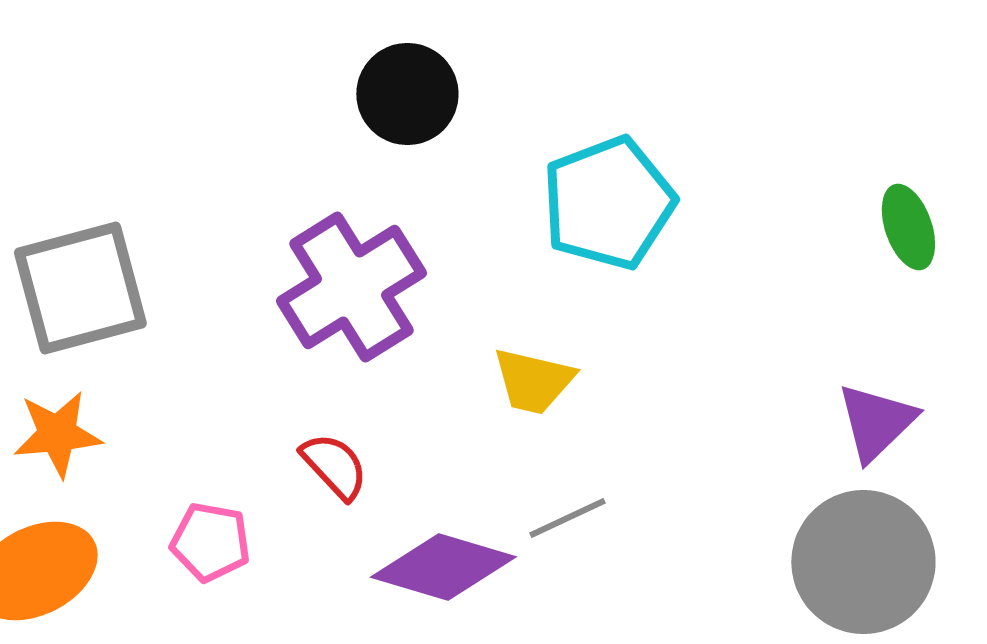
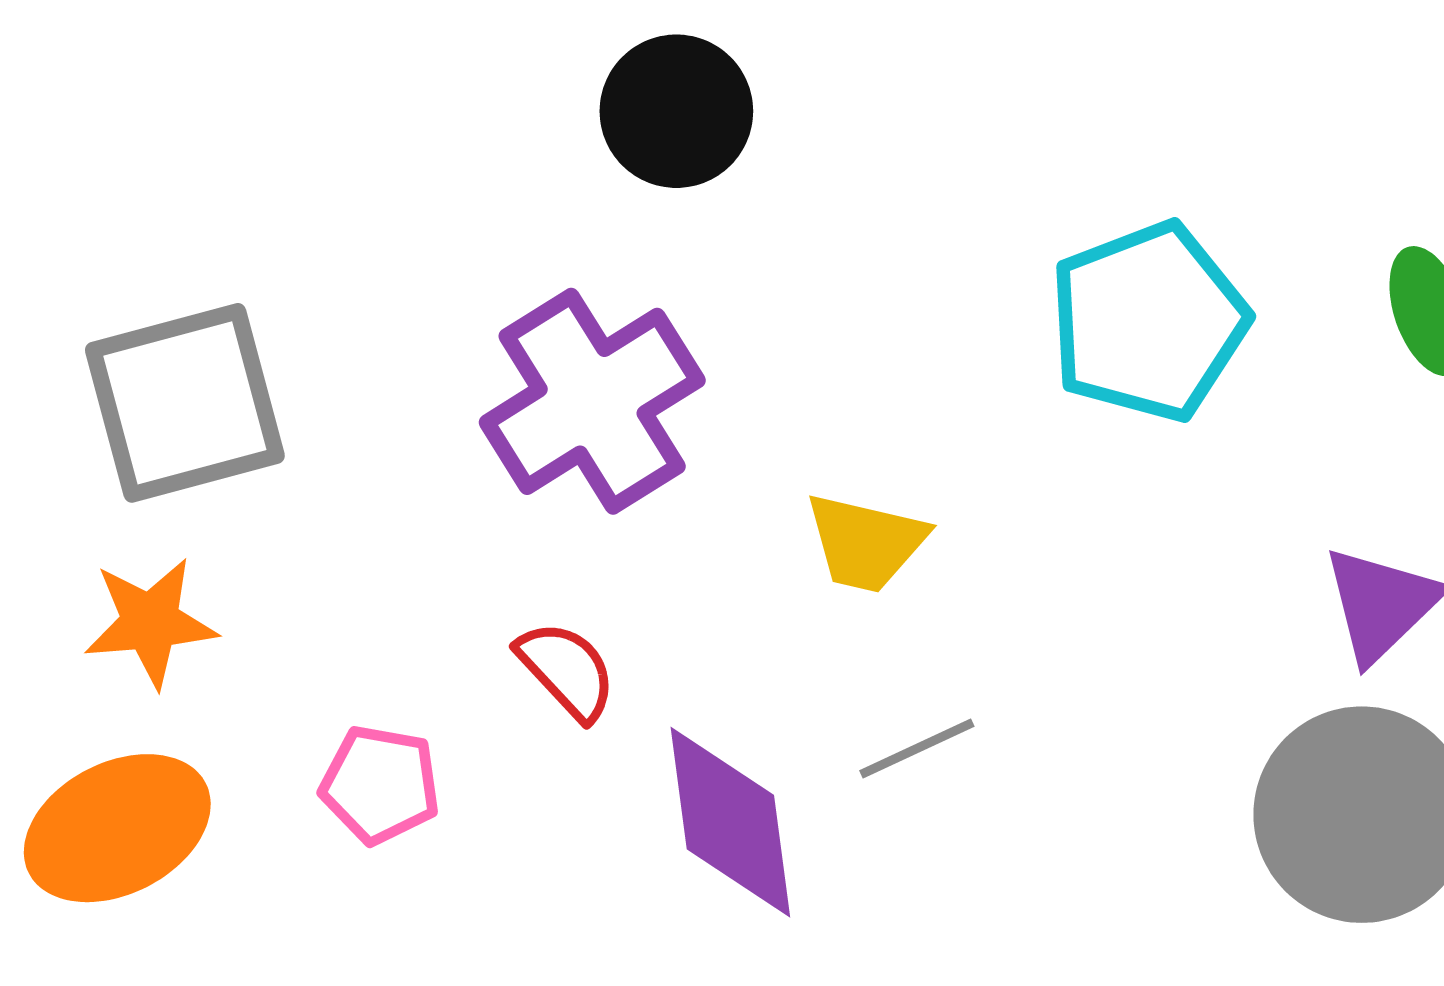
cyan pentagon: (608, 203) -> (1148, 322), moved
purple diamond: (443, 567) -> (730, 822), turned 66

